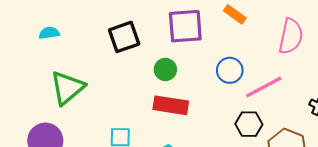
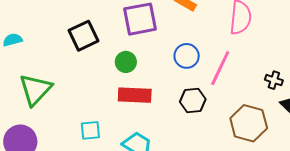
pink line: (264, 87) -> (220, 68), turned -30
black hexagon: (249, 124) -> (193, 101), moved

